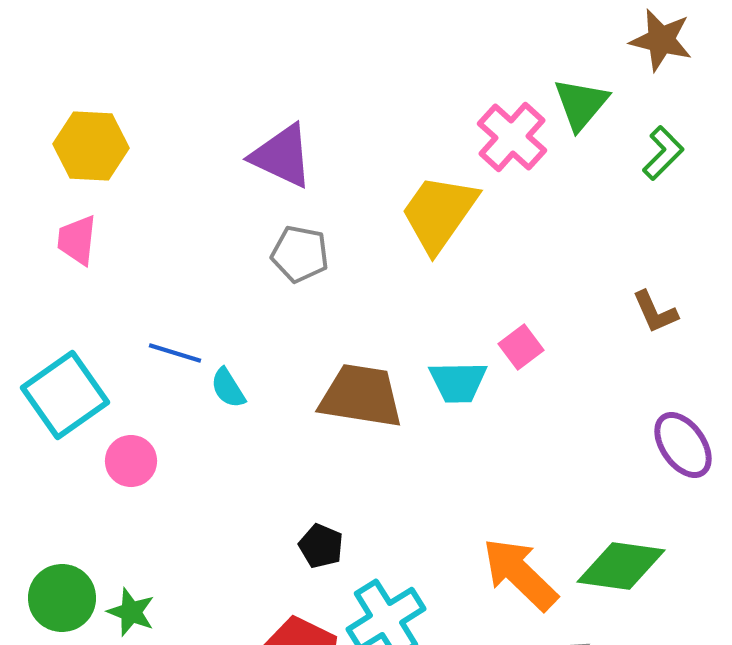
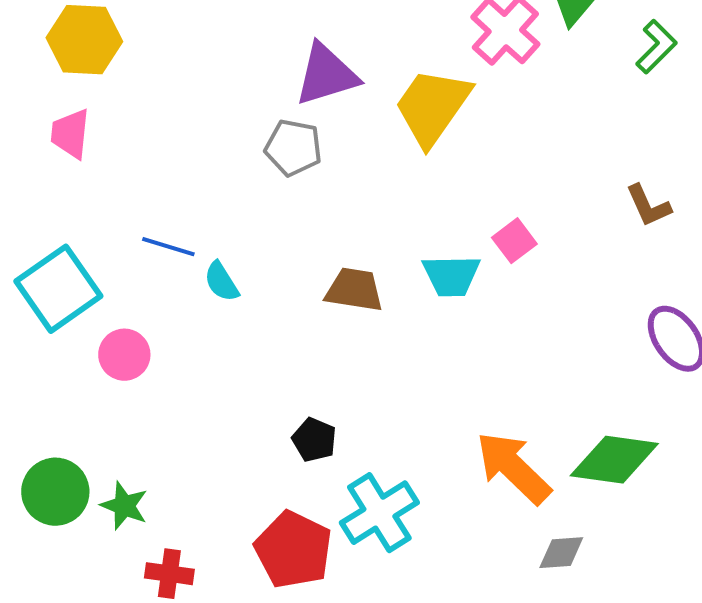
purple triangle: (282, 156) -> (326, 75), moved, turned -42
brown trapezoid: (361, 396) -> (354, 290), size x0.7

